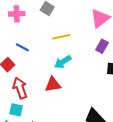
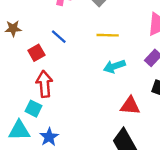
cyan arrow: (63, 62) -> (114, 66), moved
red triangle: (53, 84) -> (130, 106), moved

